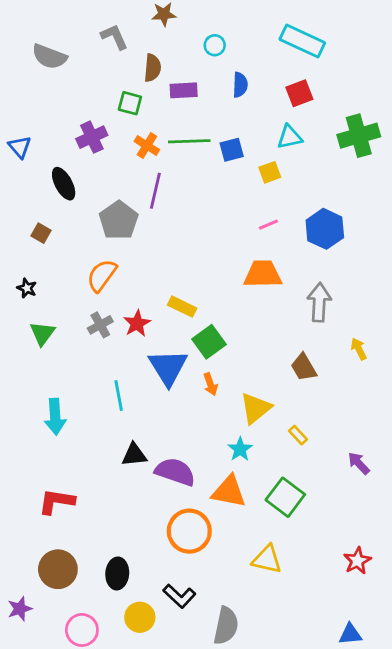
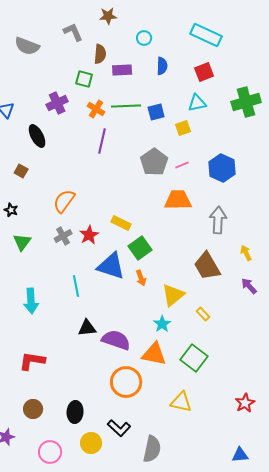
gray pentagon: (119, 220) -> (154, 162), moved
blue triangle: (168, 367) -> (111, 266), turned -40
brown trapezoid: (304, 367) -> (207, 266), size x1.4
purple arrow: (359, 463) -> (249, 286), moved
brown circle: (58, 569) -> (33, 409), size x0.7

